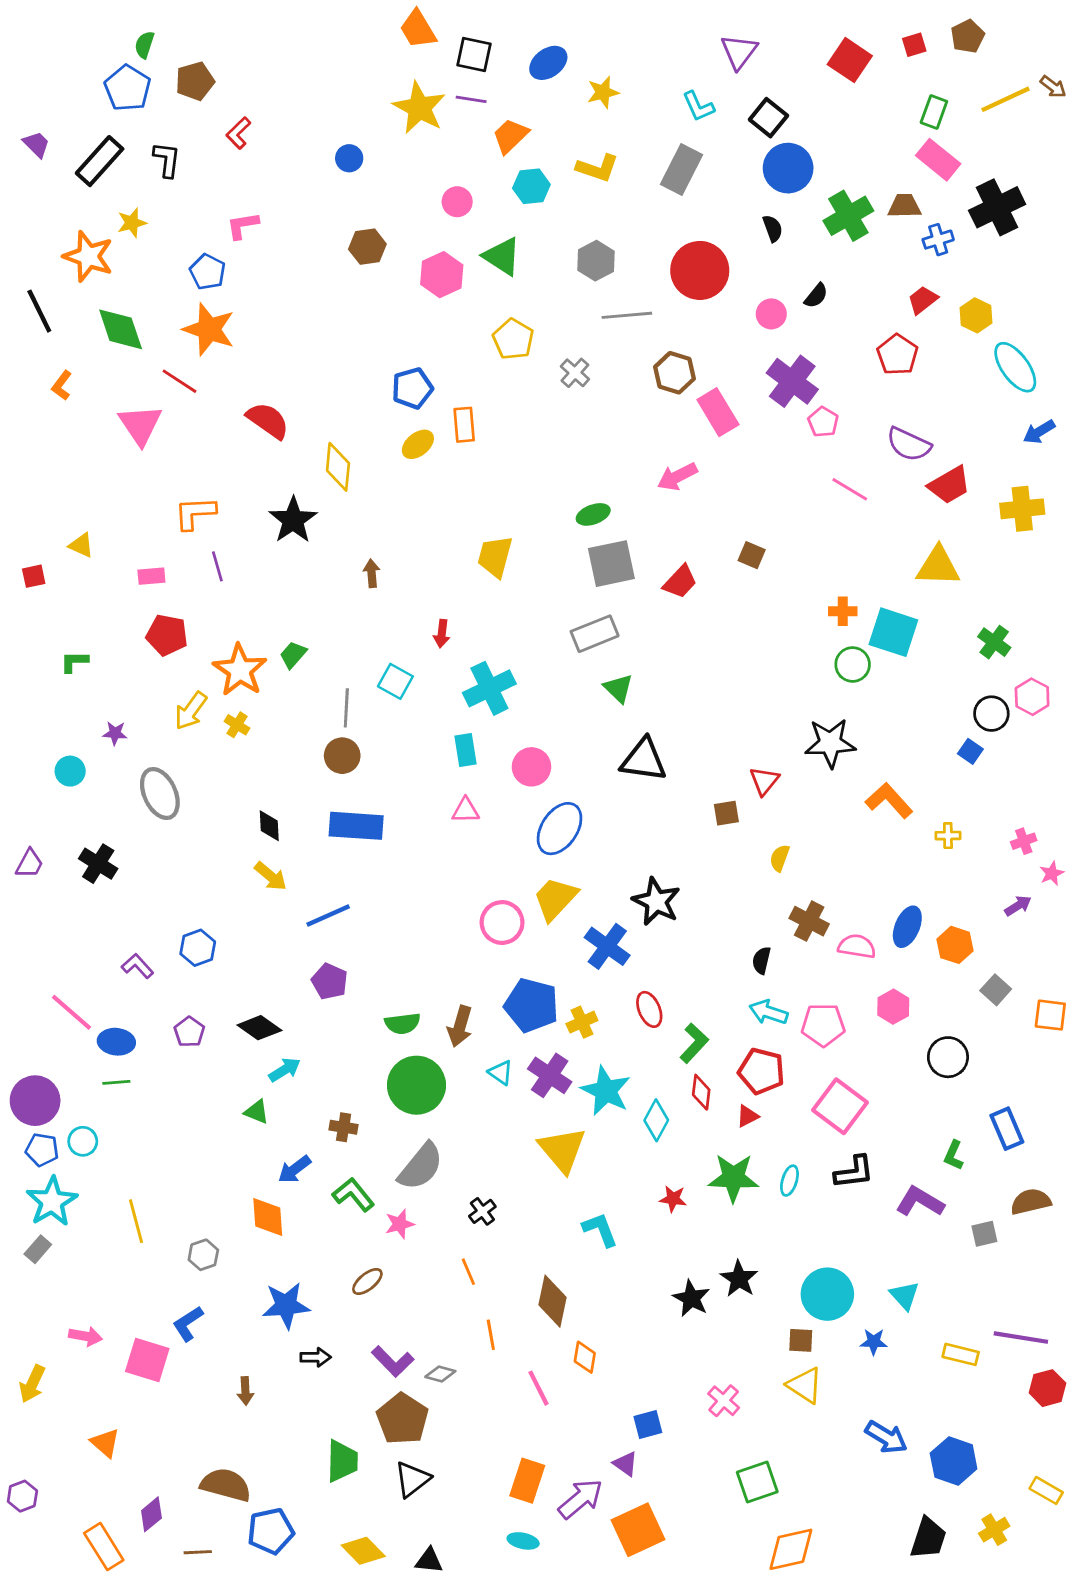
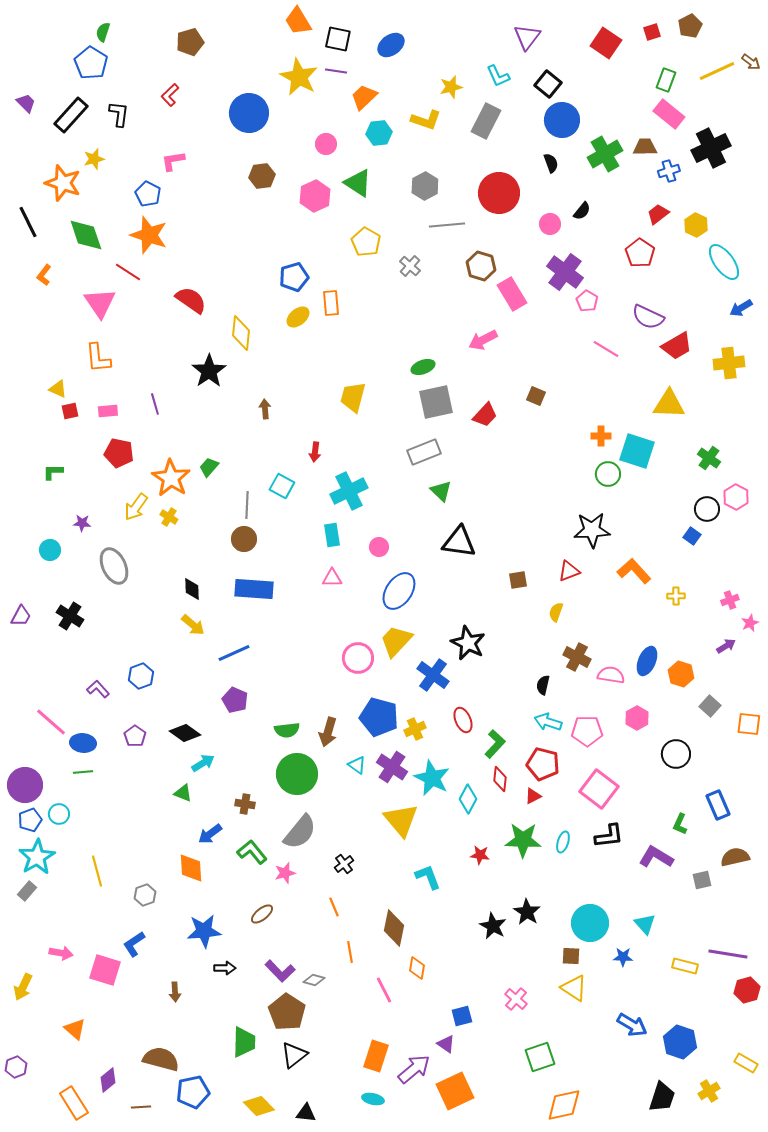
brown pentagon: (195, 81) -> (190, 42), moved
yellow star: (603, 92) -> (451, 87), moved
blue circle: (349, 158) -> (249, 113), size x2.0
orange L-shape: (195, 513) -> (98, 358), moved, turned -92
red square: (34, 576) -> (70, 411), moved
pink circle: (531, 767) -> (379, 547), size x0.7
red triangle: (764, 781) -> (569, 571), moved, turned 30
blue pentagon: (42, 1150) -> (30, 820), turned -30

